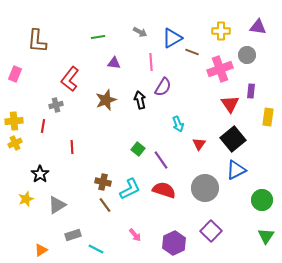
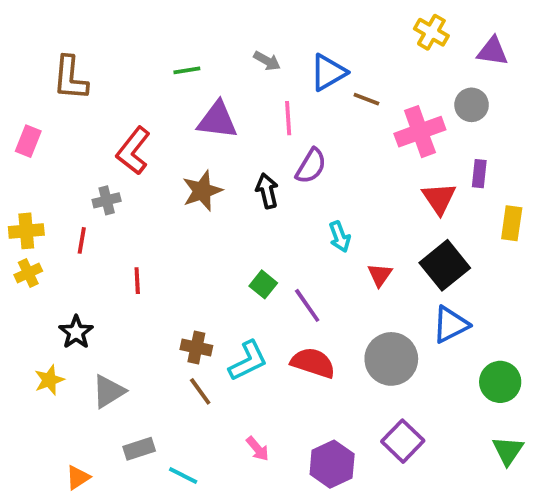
yellow cross: (221, 31) -> (431, 32), moved, turned 30
purple triangle: (114, 63) -> (217, 120), size x1.6

